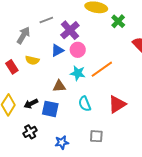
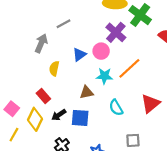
green cross: (118, 21) -> (140, 15), size x1.5
purple cross: (70, 30) -> (116, 32), moved
yellow semicircle: (32, 60) -> (54, 69), turned 96
red rectangle: (12, 67) -> (43, 96), moved

